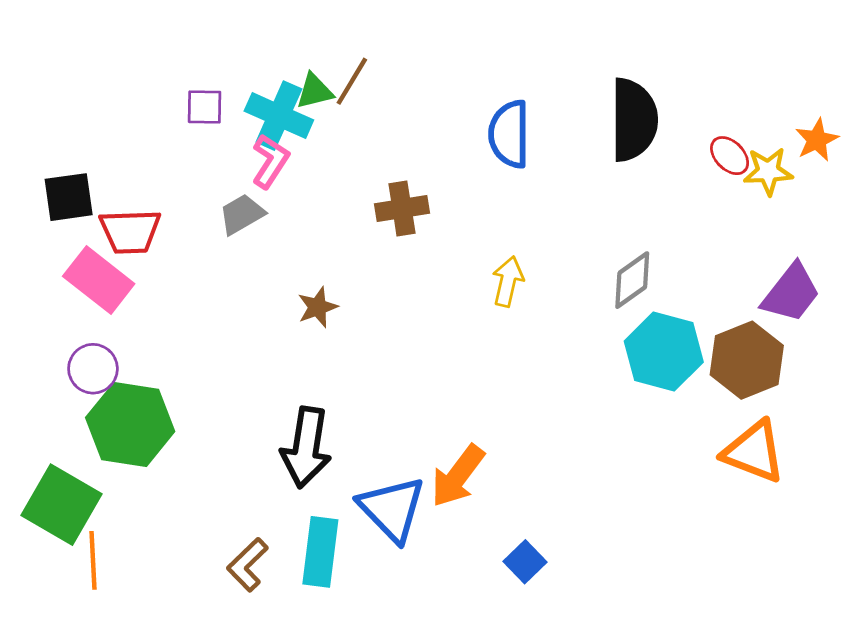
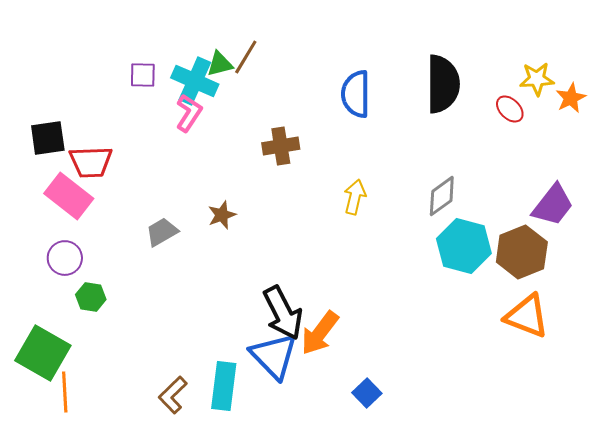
yellow star: (768, 171) -> (537, 79), moved
gray trapezoid: (242, 214) -> (162, 232), moved
green hexagon: (130, 425) -> (91, 297), size x0.5
black arrow: (306, 447) -> (283, 313), moved, turned -36

